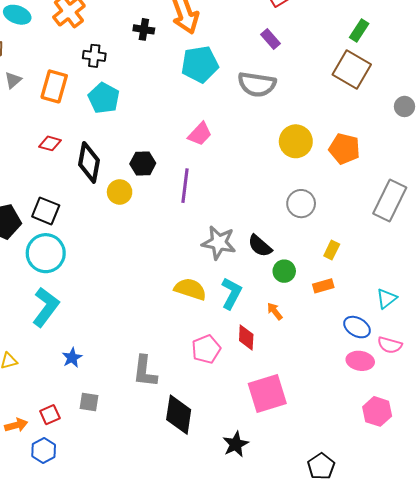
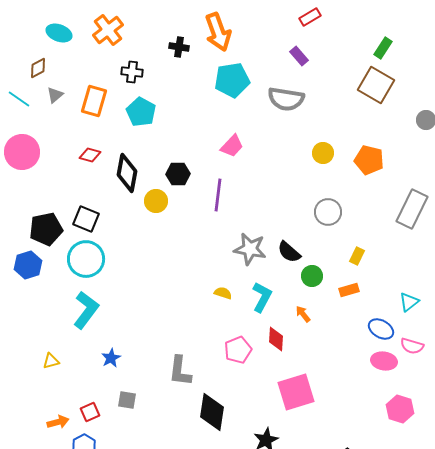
yellow circle: (296, 141) -> (323, 153), size x0.7
yellow semicircle: (190, 289) -> (223, 293), size x0.6

